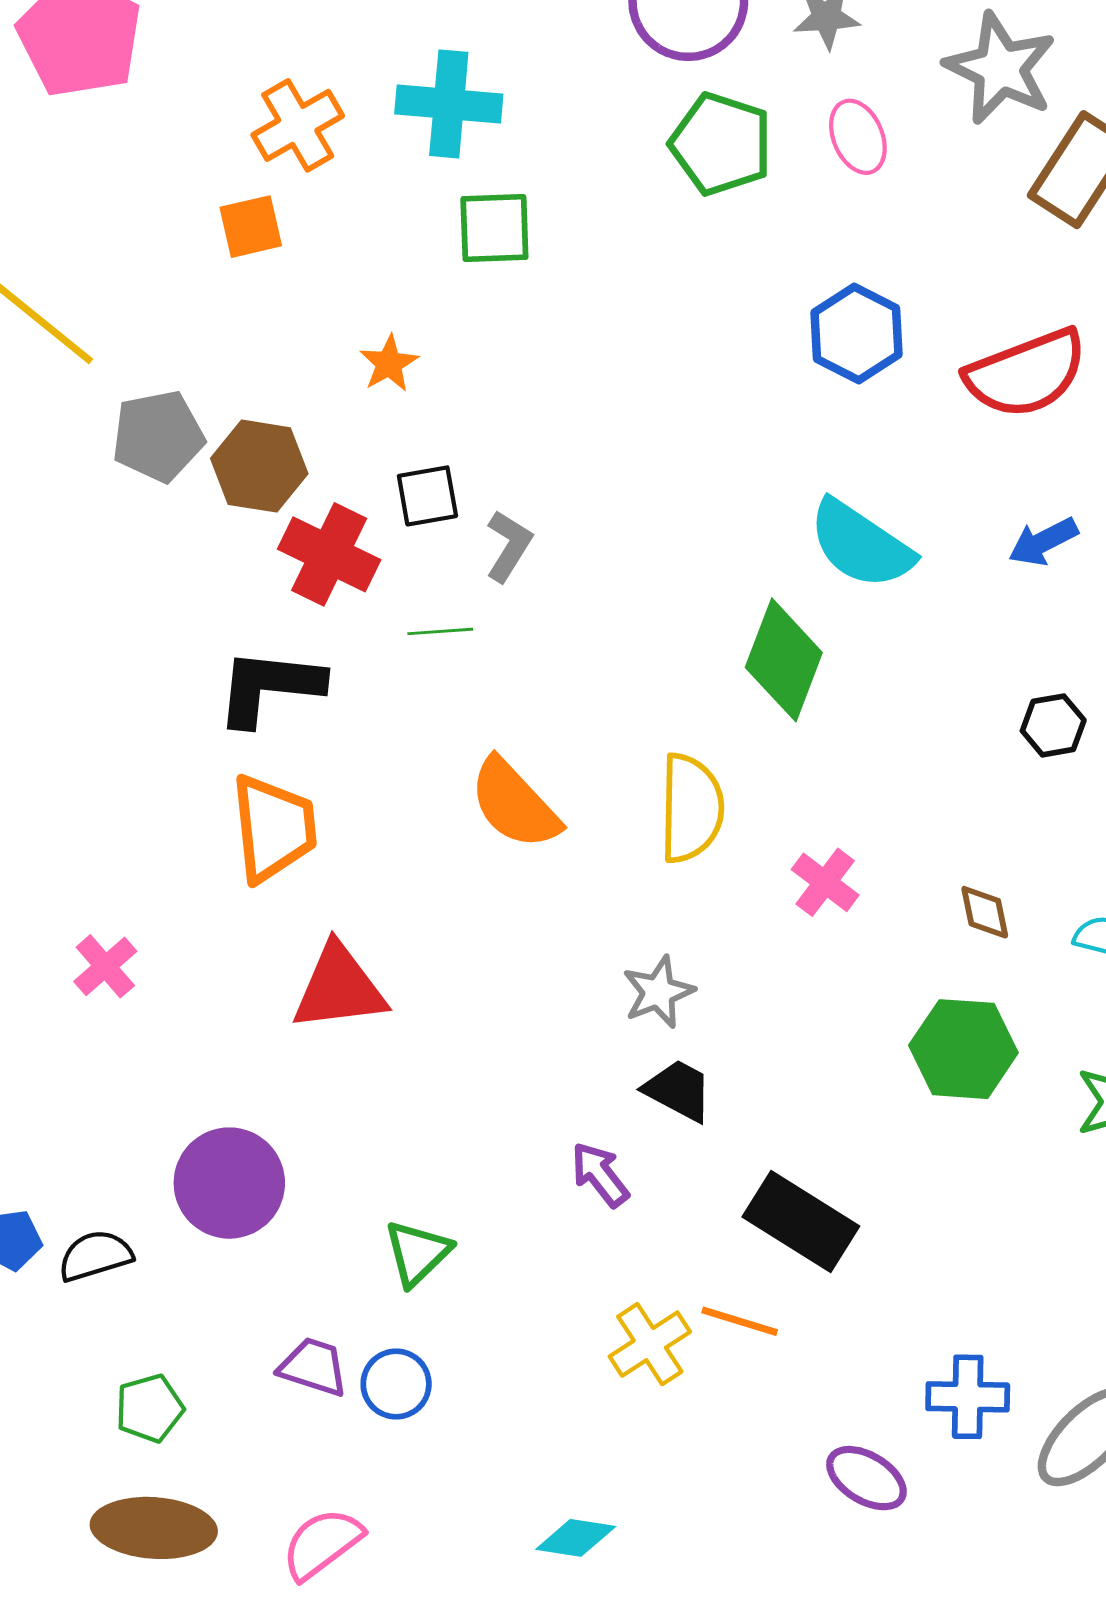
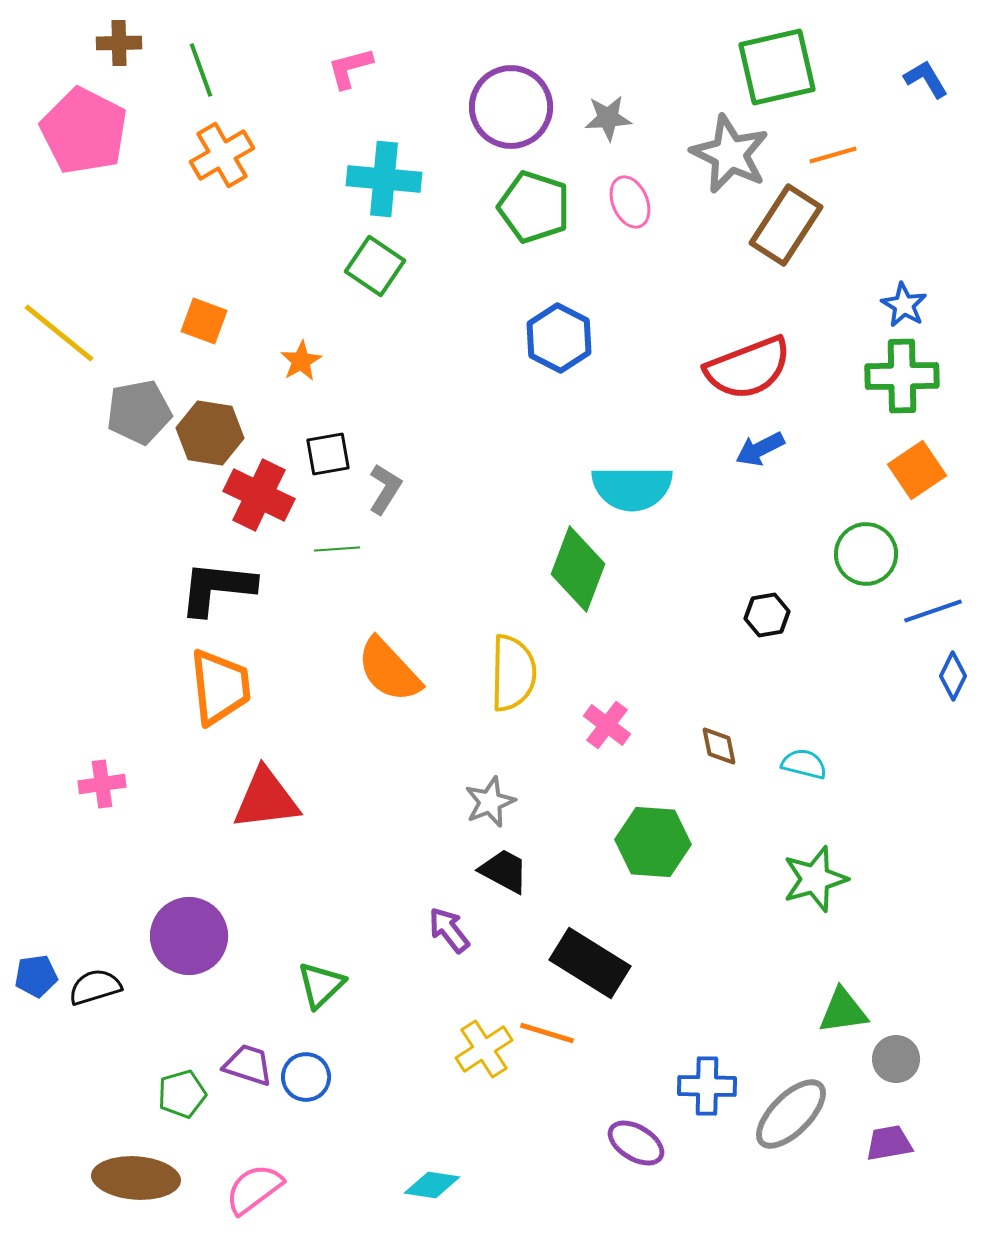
cyan cross: (449, 104) -> (384, 179), moved
orange cross: (298, 125) -> (222, 155), moved
orange square: (251, 227) -> (204, 321), moved, turned 33
green square: (494, 228) -> (375, 266), turned 36
blue hexagon: (856, 333) -> (559, 338), moved
blue arrow: (1043, 542) -> (760, 449), moved
cyan semicircle: (861, 544) -> (632, 488), turned -34
pink cross: (105, 966) -> (102, 784), turned 33
green hexagon: (963, 1049) -> (653, 842), moved
green pentagon: (149, 1408) -> (182, 1094), moved

